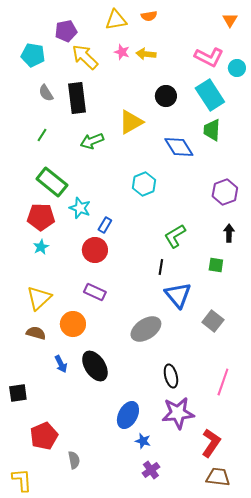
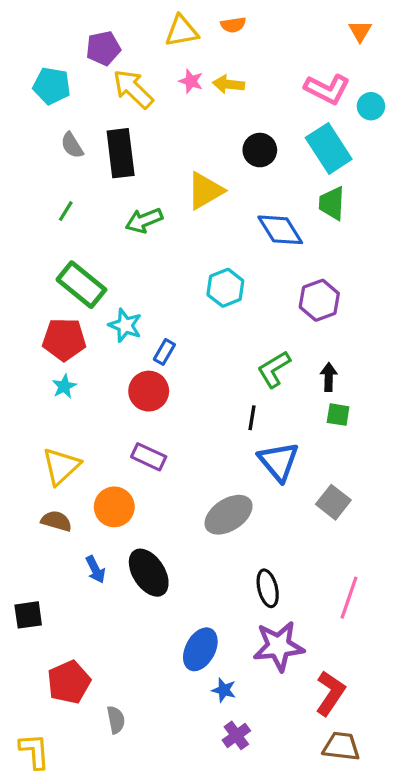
purple hexagon: (225, 192) -> (319, 300), moved
black arrow: (229, 233) -> (329, 377), moved

